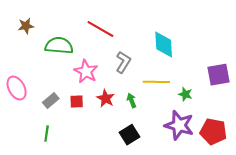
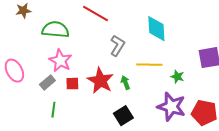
pink star: (86, 71) -> (60, 61), moved
red star: (106, 98) -> (100, 81), size x1.5
green line: (47, 134) -> (53, 110), moved

